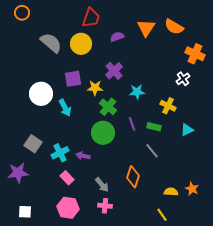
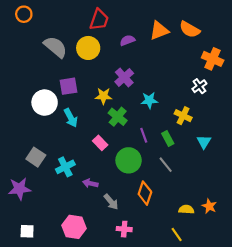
orange triangle: (146, 28) -> (159, 31), turned 36
purple square: (73, 79) -> (69, 86), moved
green rectangle: (154, 127) -> (168, 139), turned 48
cyan triangle: (187, 130) -> (204, 142), turned -32
green circle: (103, 133) -> (129, 160), moved
purple arrow: (83, 156) -> (90, 183), moved
pink rectangle: (67, 178) -> (100, 143), moved
pink cross: (105, 206) -> (124, 229), moved

